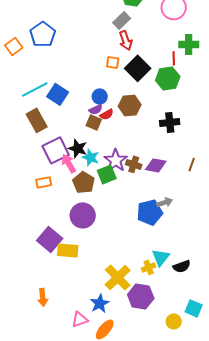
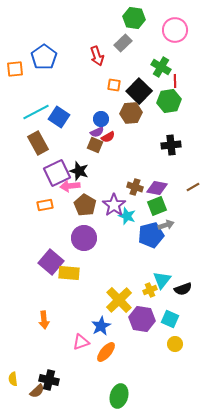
red arrow: (126, 40) -> (97, 56), moved
green cross: (189, 44) -> (161, 67), moved, turned 30
orange square: (14, 46) -> (15, 69), turned 30
brown hexagon: (130, 105) -> (131, 113), moved
cyan star: (91, 157) -> (127, 216), moved
purple star: (116, 160) -> (114, 205), moved
pink arrow: (69, 163) -> (70, 186), turned -66
brown line: (192, 164) -> (193, 187), turned 40
green square: (107, 174) -> (157, 206), moved
cyan square: (194, 308) -> (170, 319), moved

